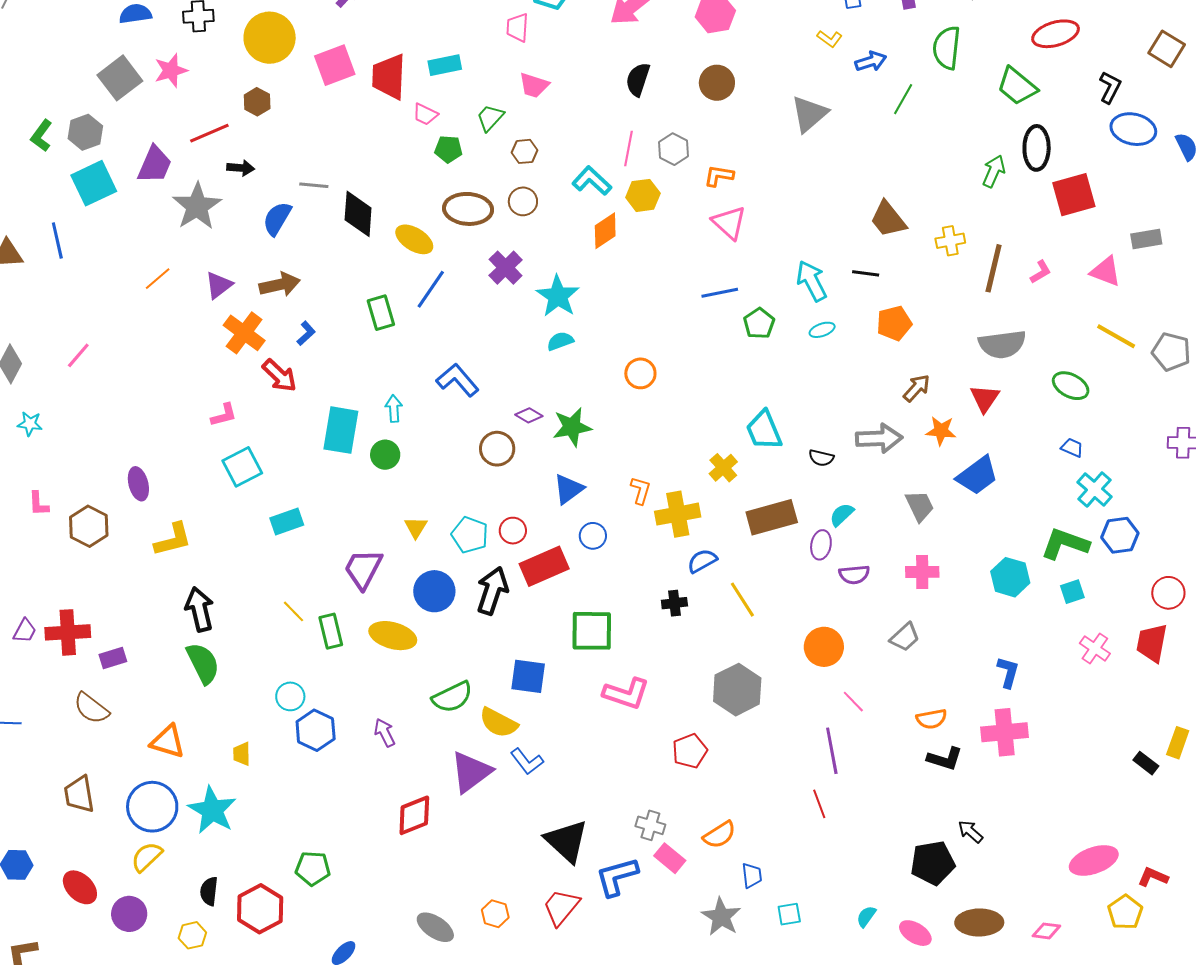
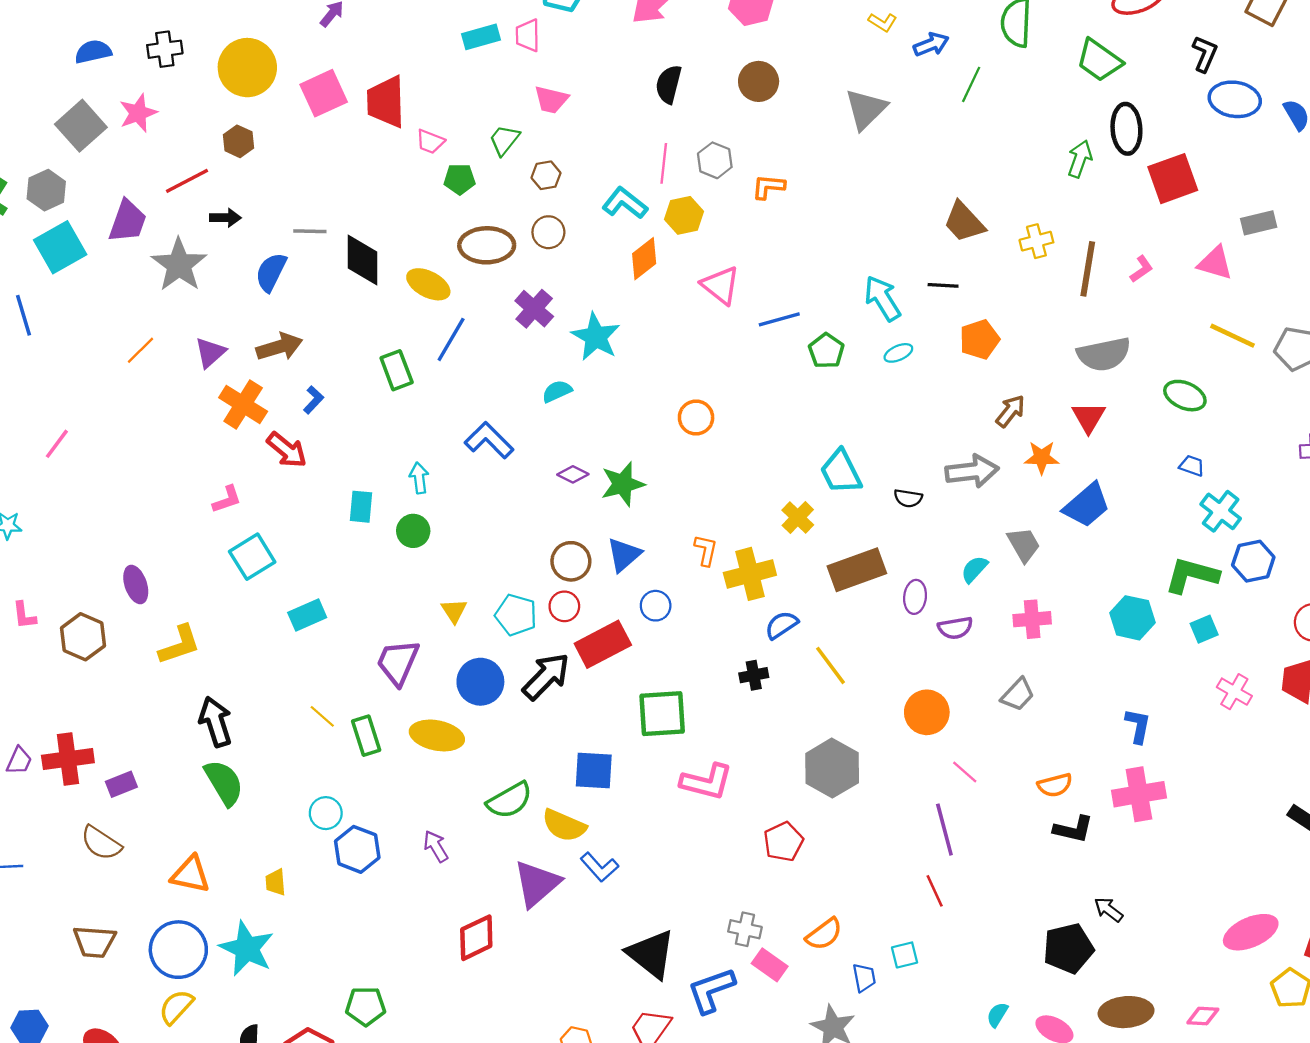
cyan rectangle: (445, 65) -> (481, 37), moved
pink triangle: (729, 223) -> (721, 285), moved
cyan semicircle: (560, 341) -> (557, 391), moved
cyan rectangle: (341, 430) -> (361, 507), size x0.6
brown circle: (497, 449) -> (571, 561), moved
cyan semicircle: (842, 515) -> (974, 569), moved
black arrow: (492, 591) -> (546, 676), turned 30
brown trapezoid: (79, 794) -> (94, 942), turned -72
cyan square: (789, 914) -> (905, 955), moved

